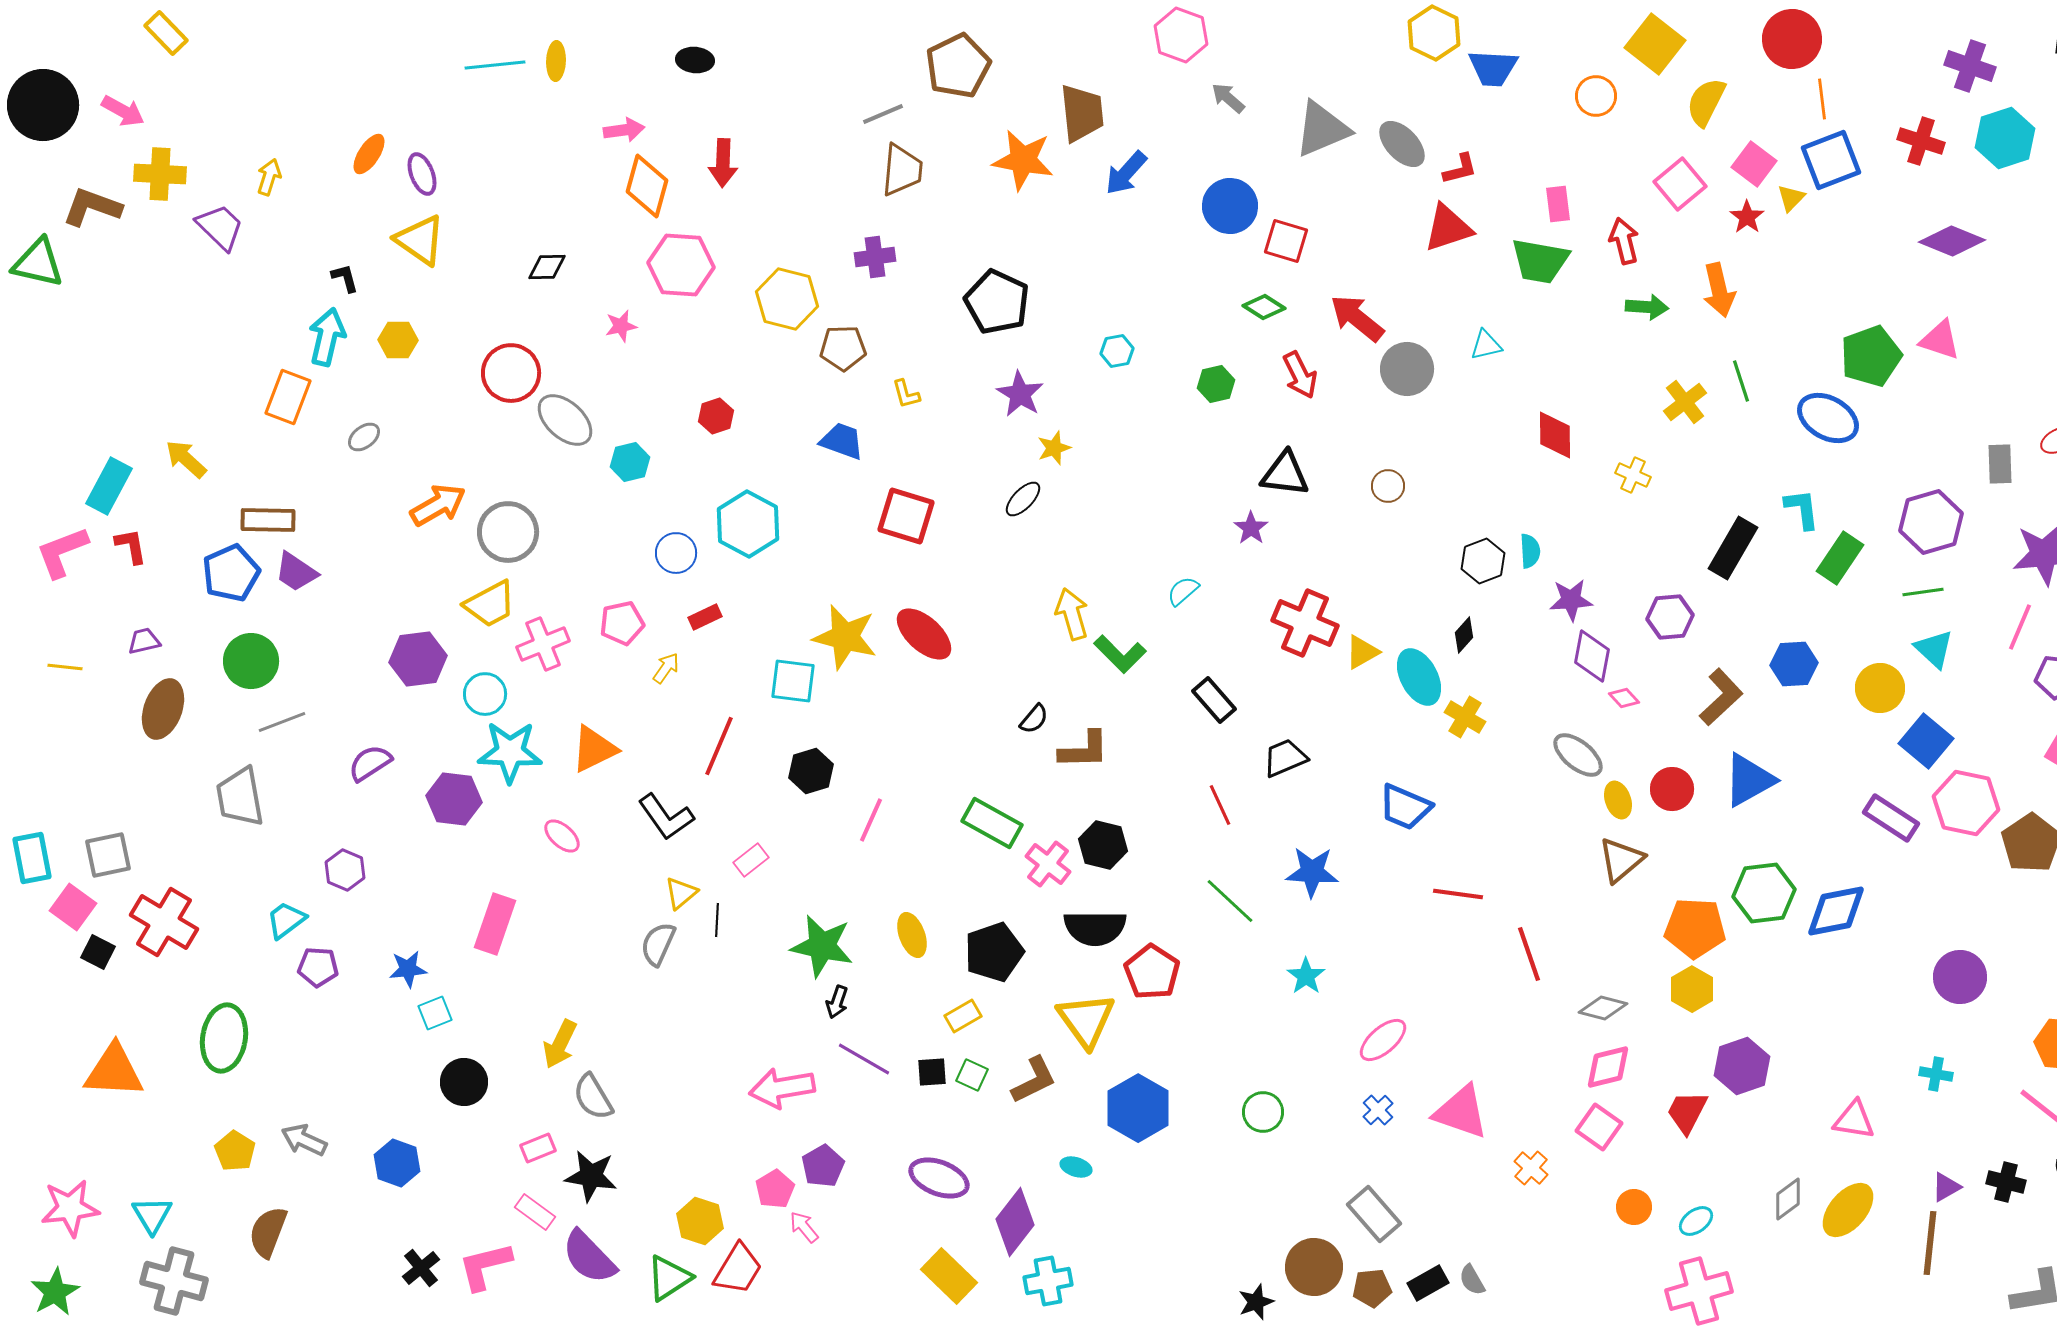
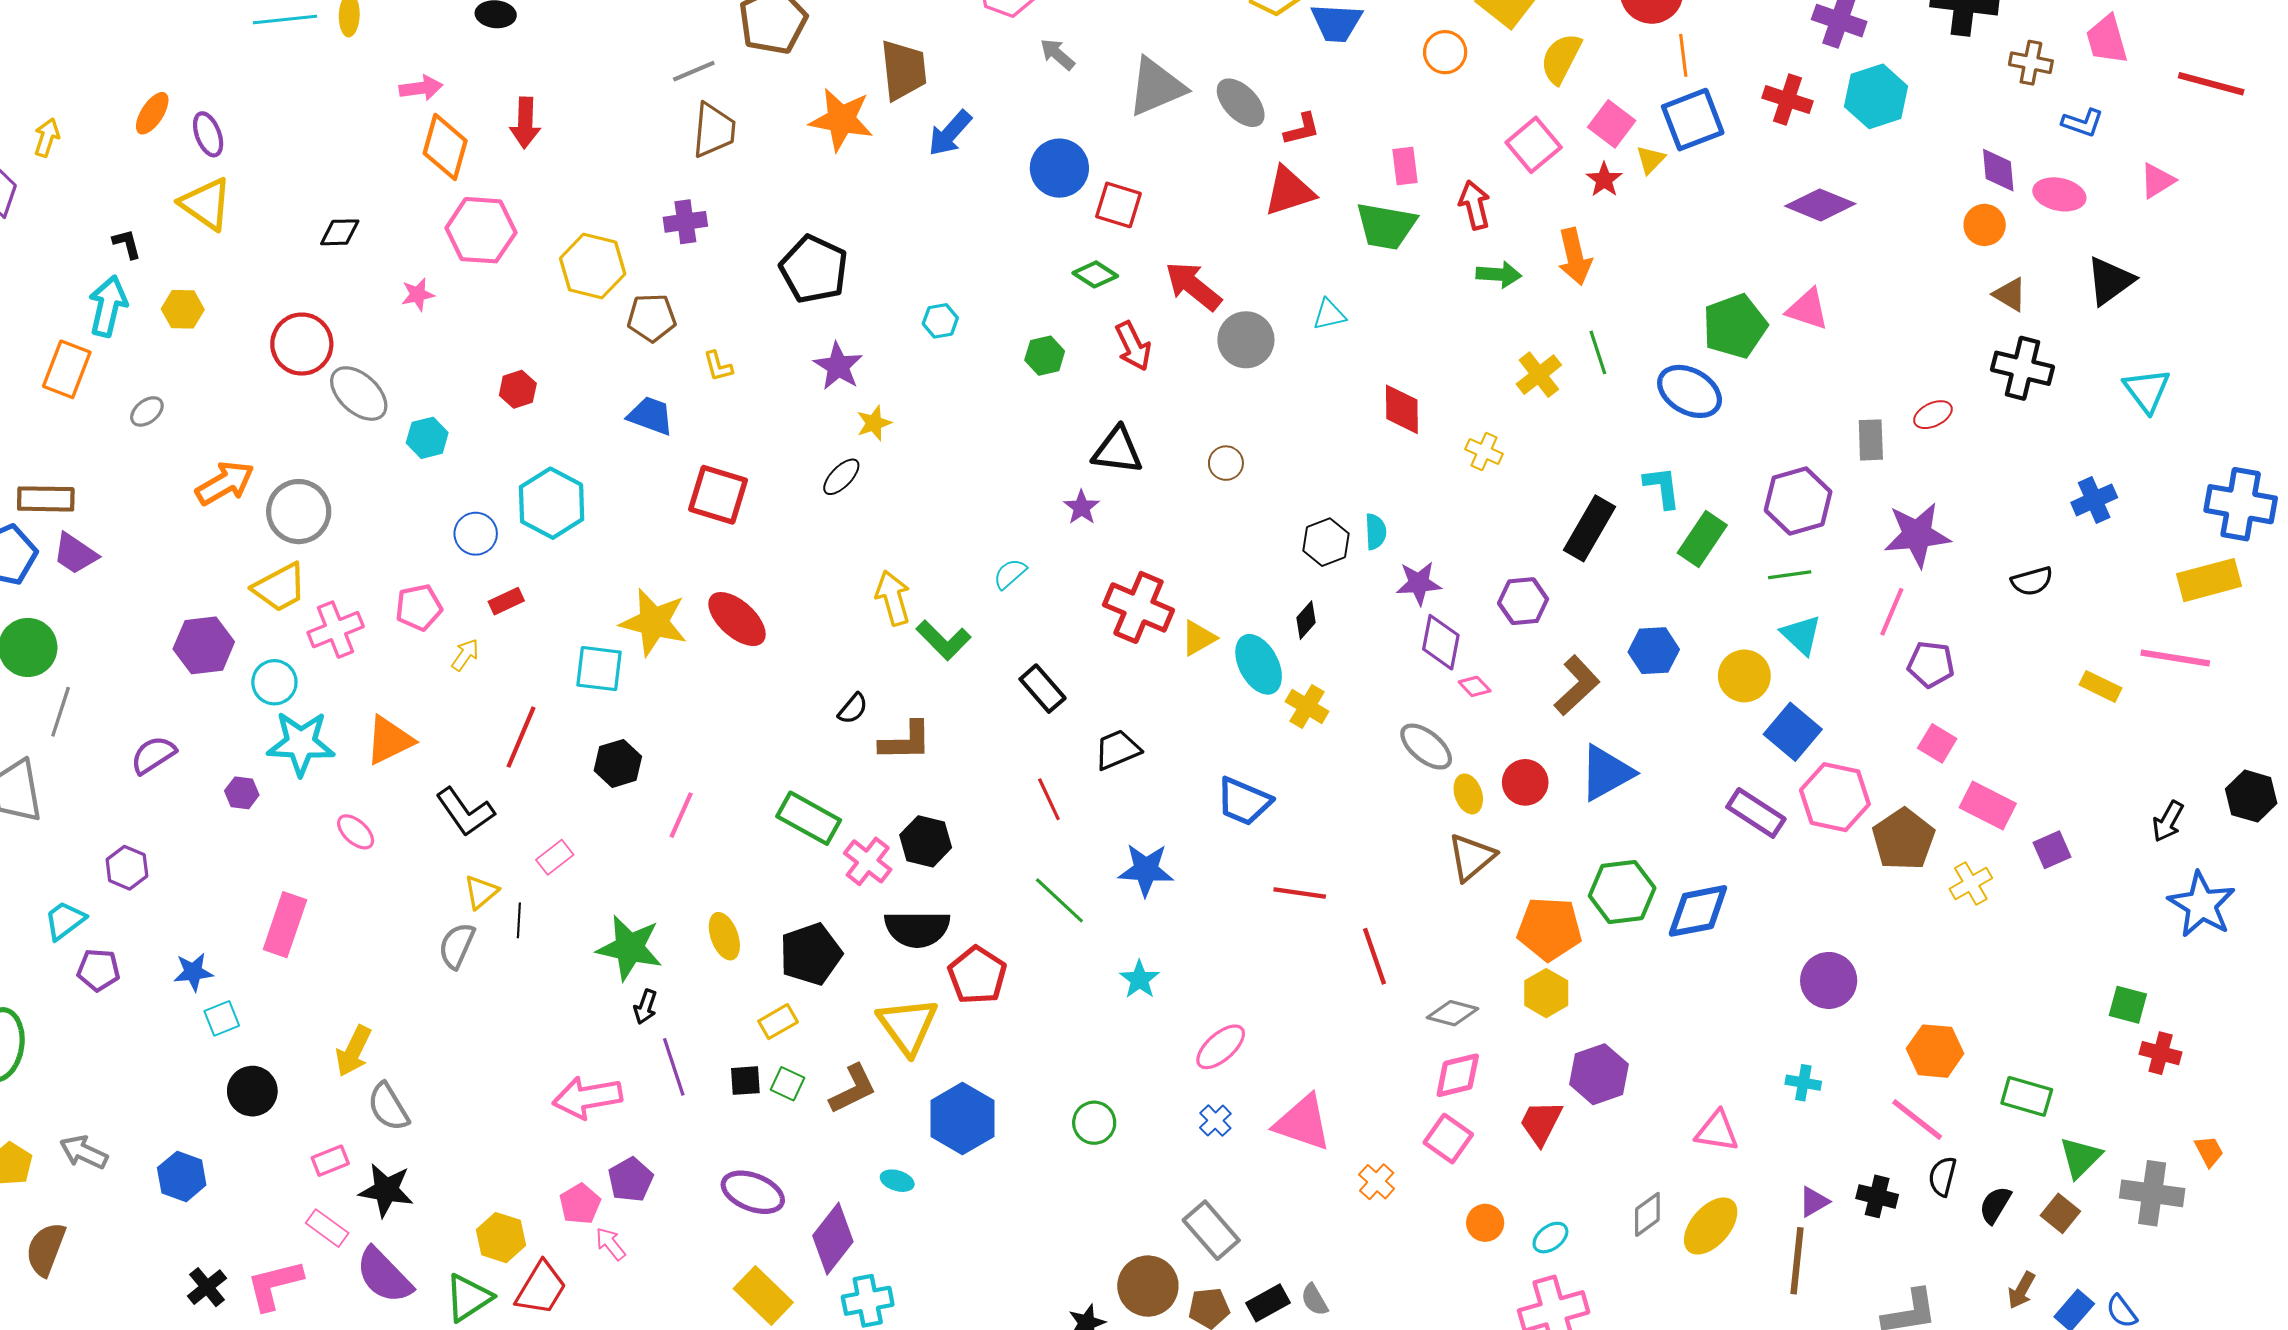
gray line: (282, 722) -> (61, 712), turned -51
purple hexagon: (454, 799) -> (242, 793), size x0.6
purple line: (864, 1059) -> (674, 1067), turned 42

